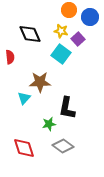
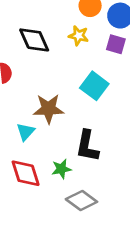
purple square: (78, 39) -> (116, 44), moved, turned -32
cyan square: (61, 54) -> (94, 86), moved
red diamond: (24, 148) -> (26, 173), moved

